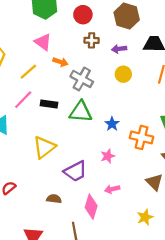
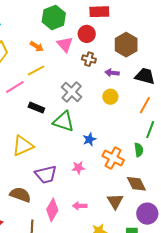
pink triangle: (43, 42) -> (65, 44), moved
orange arrow: (60, 62) -> (37, 46), moved
yellow line: (28, 72) -> (36, 70), moved
pink line: (23, 100) -> (15, 87), moved
pink arrow: (112, 189) -> (80, 206), moved
brown semicircle: (54, 199) -> (20, 195), size x1.5

